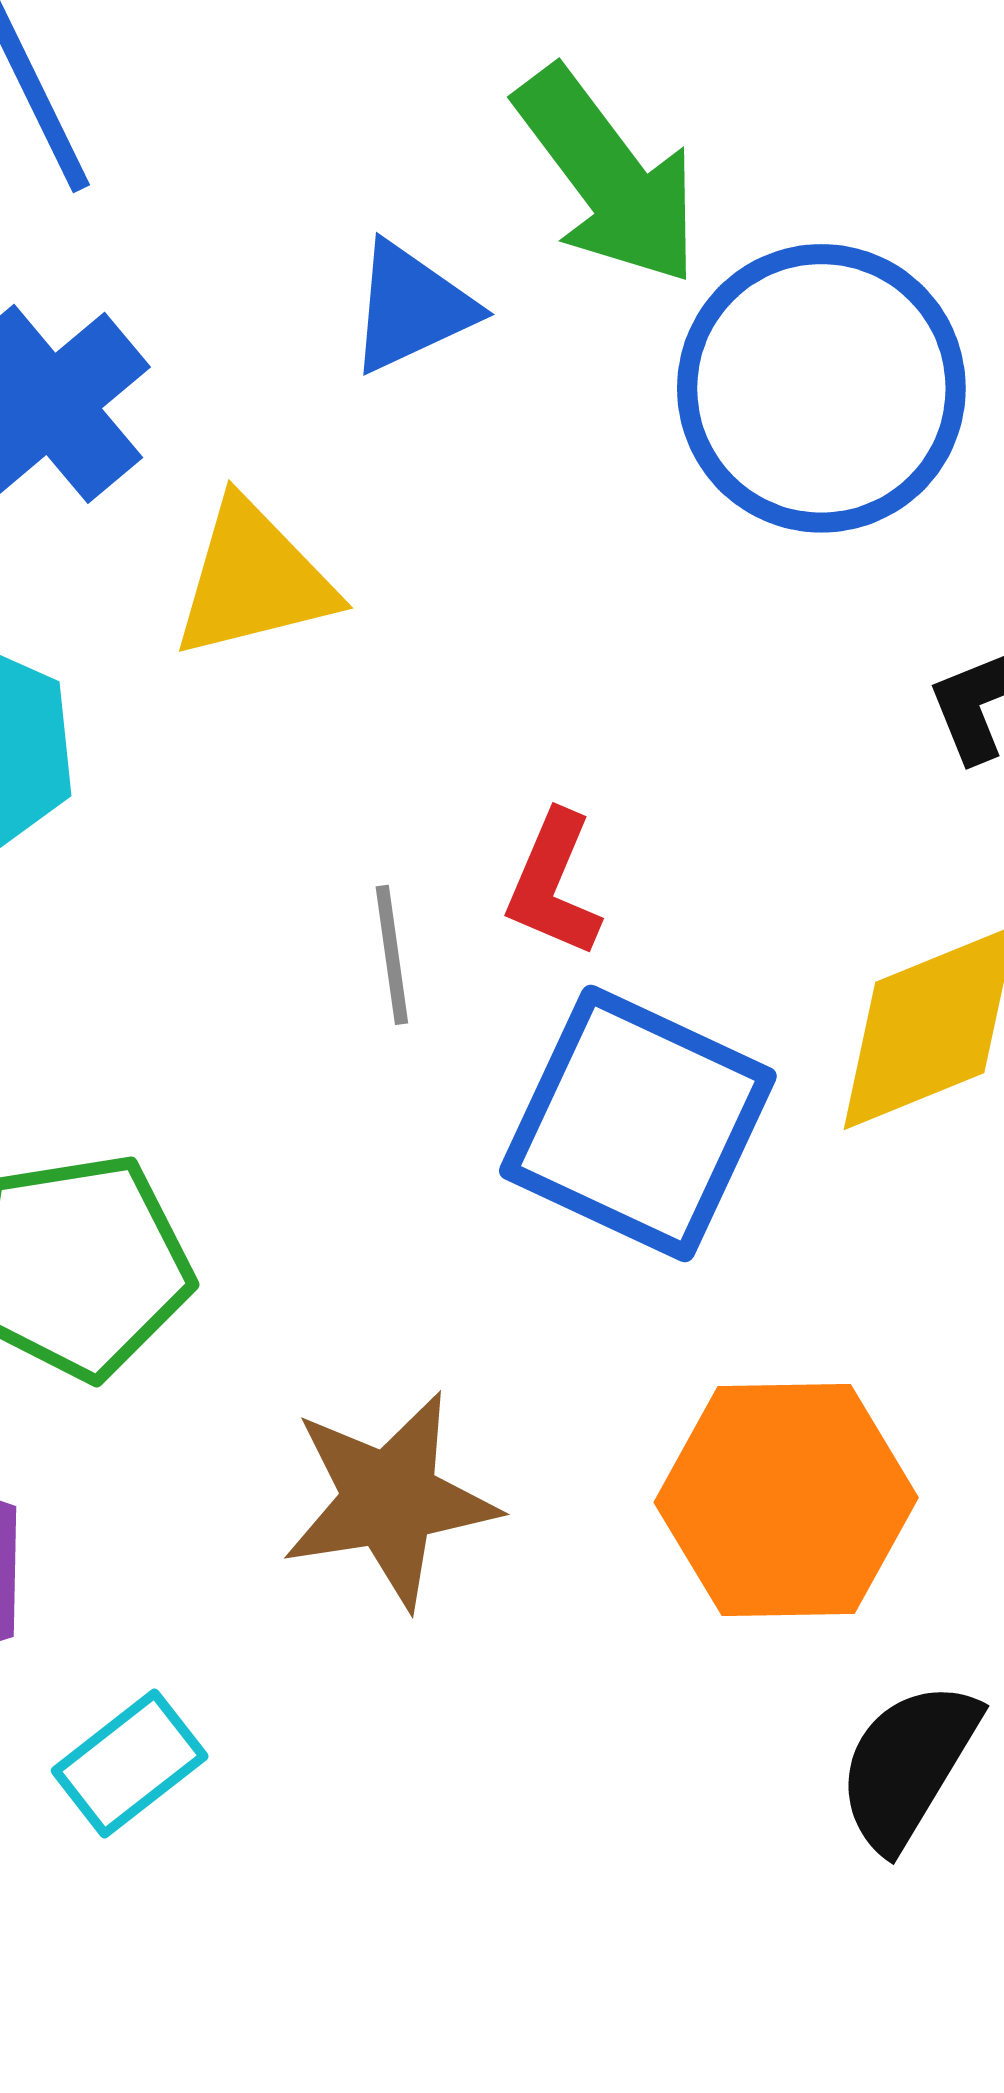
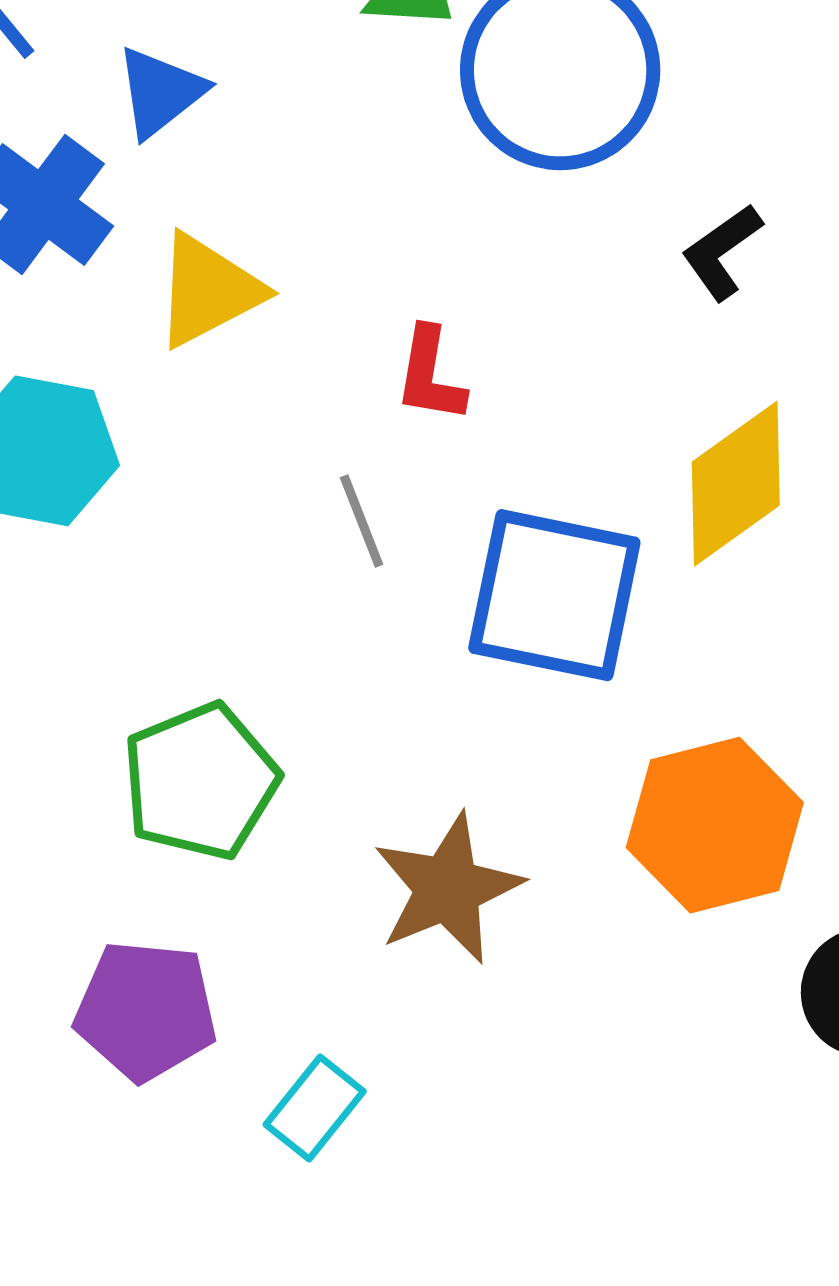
blue triangle: (411, 307) -> (160, 92), moved
red L-shape: (553, 884) -> (430, 375), moved

